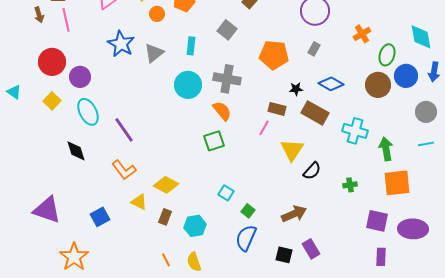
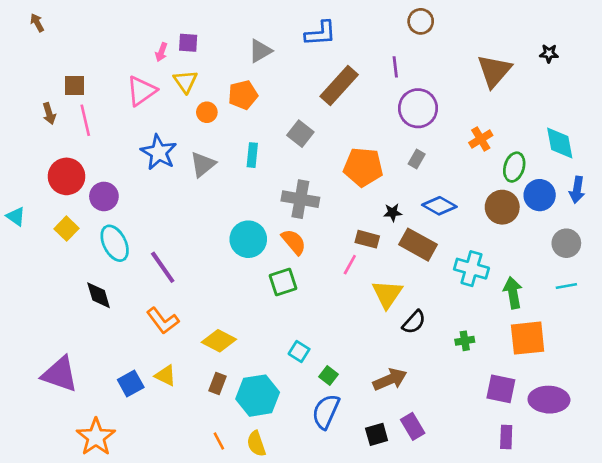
cyan circle: (188, 85) -> (248, 239), moved
yellow triangle: (139, 202) -> (165, 376), moved
cyan hexagon: (195, 226) -> (258, 396), size x1.4
black square: (284, 255) -> (377, 434), turned -30

